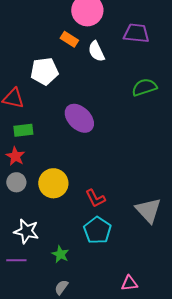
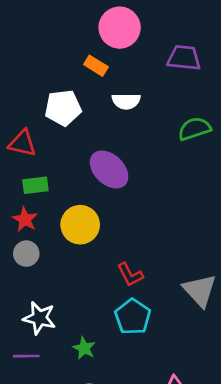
white semicircle: (96, 51) -> (126, 101), moved, turned -65
yellow circle: (53, 183) -> (80, 225), moved

